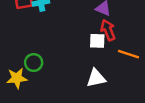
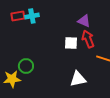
white square: (97, 41) -> (71, 43), moved

